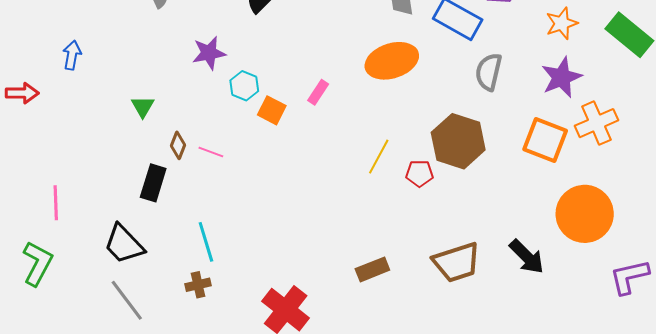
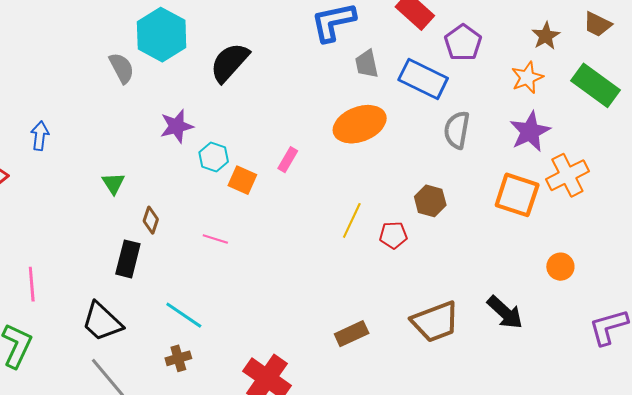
brown hexagon: (458, 141) -> (430, 201), size x0.6
pink line: (211, 152) -> (215, 239), moved
orange circle: (585, 214) -> (560, 267), size x0.5
cyan line: (206, 242) -> (184, 315), turned -36

